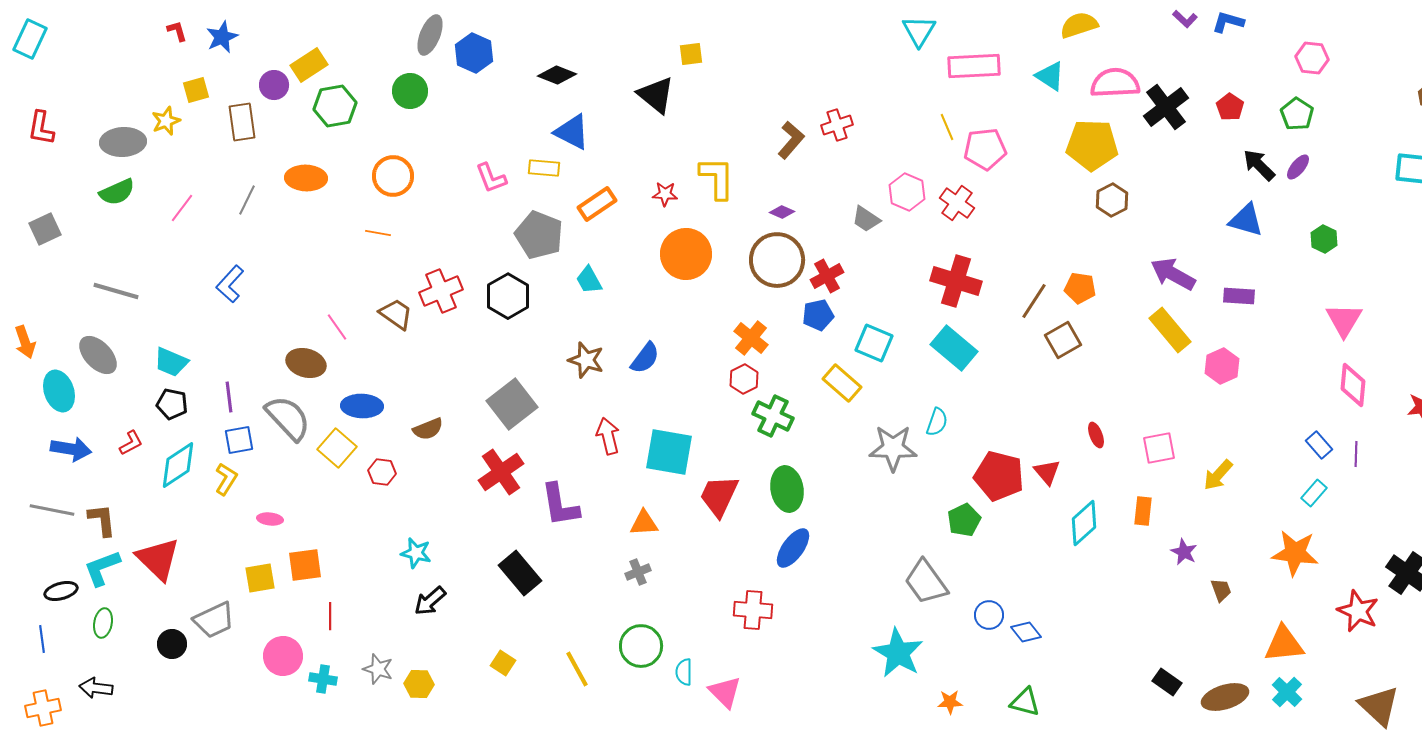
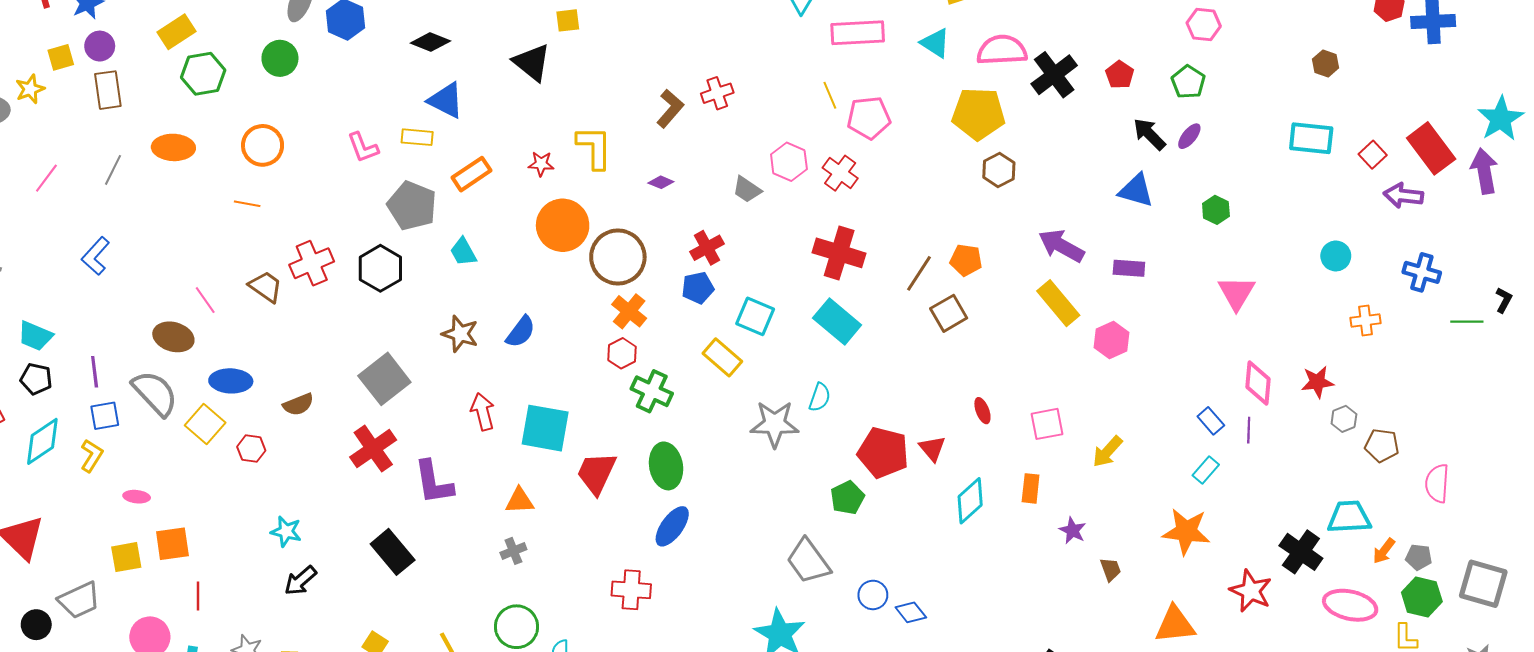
purple circle: (274, 85) -> (100, 46), moved
brown circle: (777, 260) -> (618, 257), moved
pink diamond: (1353, 385) -> (1258, 383), moved

